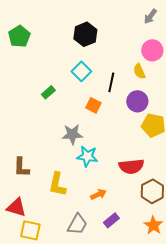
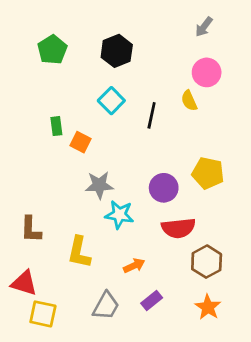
green pentagon: (19, 36) -> (52, 50), moved
green rectangle: (48, 92) -> (56, 126), moved, turned -56
purple circle: (137, 101) -> (164, 188), moved
orange square: (93, 105) -> (80, 142), moved

